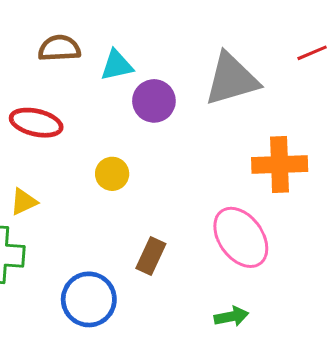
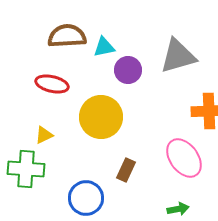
brown semicircle: (59, 48) -> (67, 36), size x1.4
yellow circle: (112, 174) -> (101, 117), size x2.0

